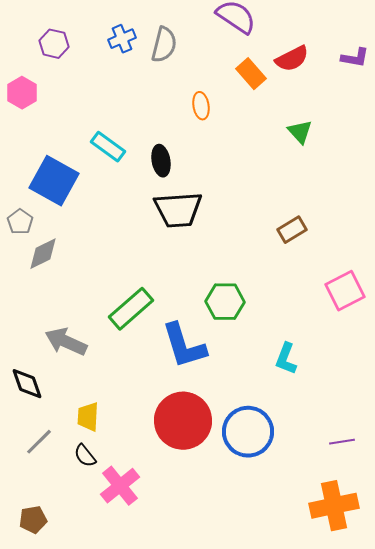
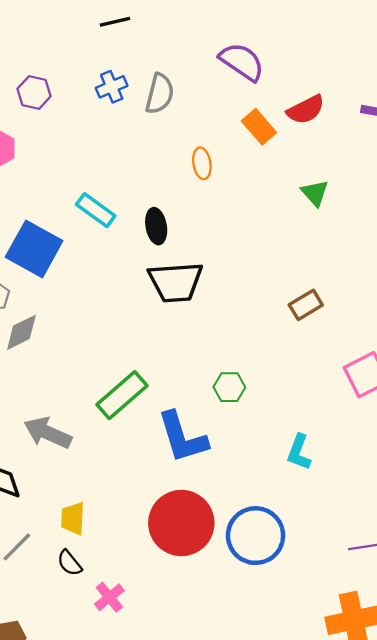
green hexagon: (225, 302) -> (229, 387), size x0.7
pink cross: (120, 486) -> (109, 597), size x0.7

